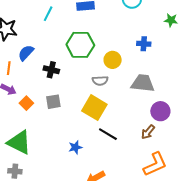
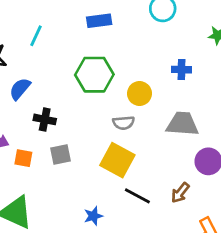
cyan line: (48, 14) -> (36, 36), moved
black cross: (51, 70) -> (45, 119), moved
orange square: (26, 103) -> (23, 158), turned -32
brown arrow: (148, 132) -> (180, 193), moved

